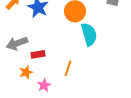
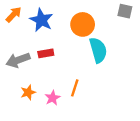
red rectangle: (38, 54) -> (46, 53), moved
pink star: (44, 85) -> (53, 98), moved

